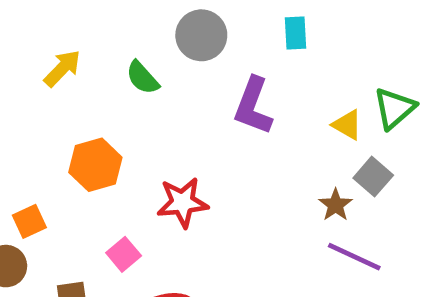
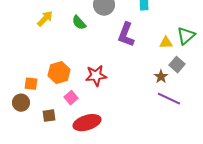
yellow triangle: (347, 125) -> (166, 43), turned -32
orange hexagon: (95, 165) -> (59, 73), moved
orange square: (29, 221) -> (31, 84), turned 32

